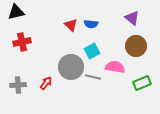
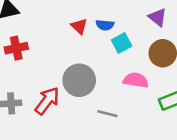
cyan square: (92, 51) -> (122, 43), moved
gray line: (93, 77) -> (107, 114), moved
red arrow: (46, 83) -> (47, 101), size x1.6

